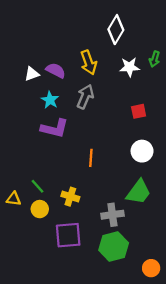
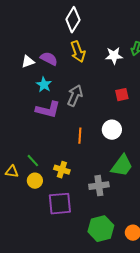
white diamond: (116, 30) -> (73, 20), moved
gray arrow: (85, 97) -> (75, 96), moved
white circle: (142, 151) -> (112, 130), moved
green hexagon: (114, 247) -> (101, 229), moved

